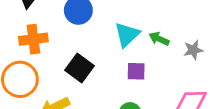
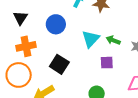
purple square: (136, 71) -> (107, 63), moved

